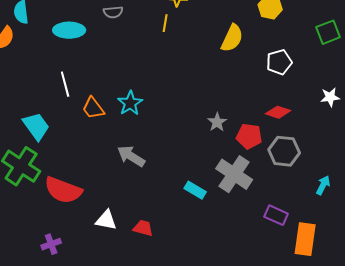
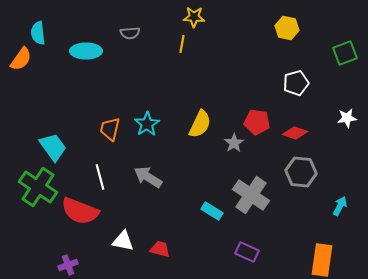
yellow semicircle: (232, 38) -> (200, 124), moved
white line: (65, 84) -> (100, 177), moved
orange trapezoid: (93, 108) -> (110, 129), turned 50
red pentagon: (249, 136) -> (257, 122), moved
purple rectangle: (276, 215) -> (247, 252), moved

